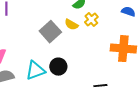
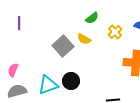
yellow cross: (91, 20) -> (115, 32), moved

